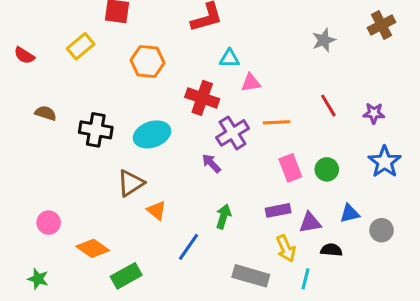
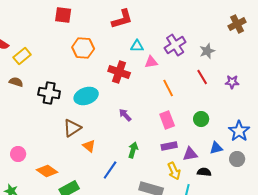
gray star: (324, 40) -> (207, 51), moved
yellow rectangle: (81, 46) -> (22, 56), moved
orange line: (277, 122) -> (168, 88), turned 66
purple cross: (233, 133) -> (175, 45), moved
blue star: (385, 162) -> (239, 131), moved
pink rectangle: (290, 168) -> (167, 120), moved

